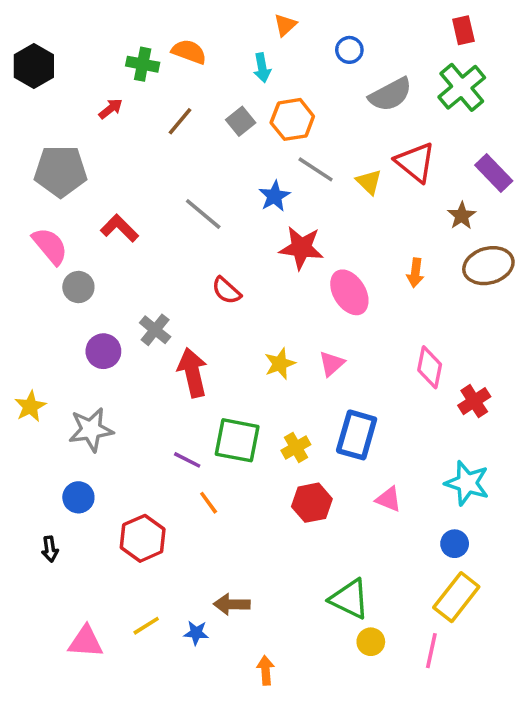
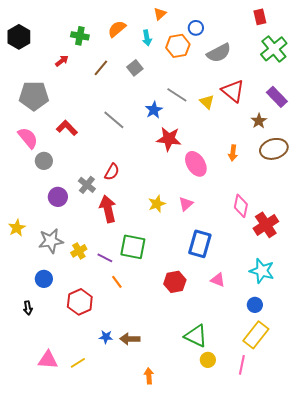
orange semicircle: (189, 52) -> (117, 29), moved, turned -60
green cross: (462, 87) -> (274, 49), moved
orange hexagon: (292, 119) -> (178, 46), moved
red semicircle: (226, 291) -> (112, 172), moved, turned -102
red cross: (474, 401) -> (266, 225), size x1.4
yellow cross: (296, 447) -> (79, 251), moved
yellow line: (146, 626) -> (78, 363), moved
blue star: (196, 633) -> (106, 337), moved

